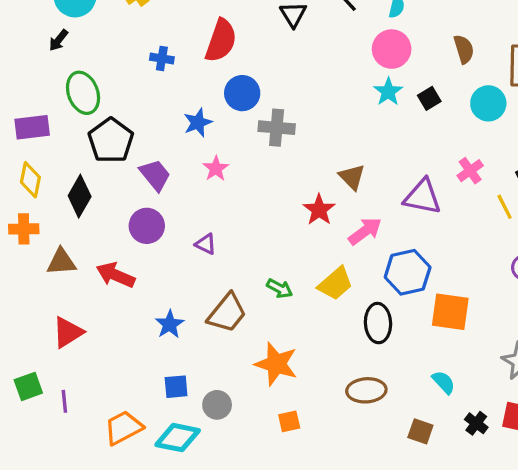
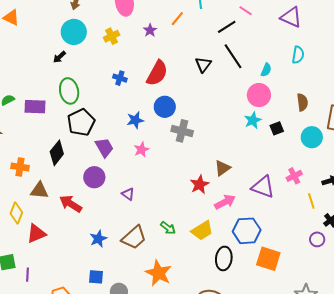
brown triangle: (352, 177) -> (223, 168), turned 30
yellow diamond: (30, 180) -> (16, 213), moved

